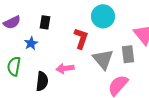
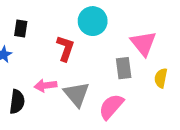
gray triangle: (103, 59) -> (77, 94), moved

